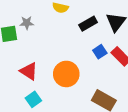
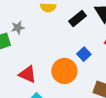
blue square: (100, 52) -> (84, 54), moved

